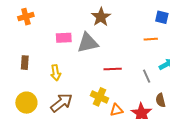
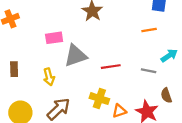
gray triangle: (88, 43) -> (76, 56), moved
gray line: (147, 76) -> (149, 71), turned -48

